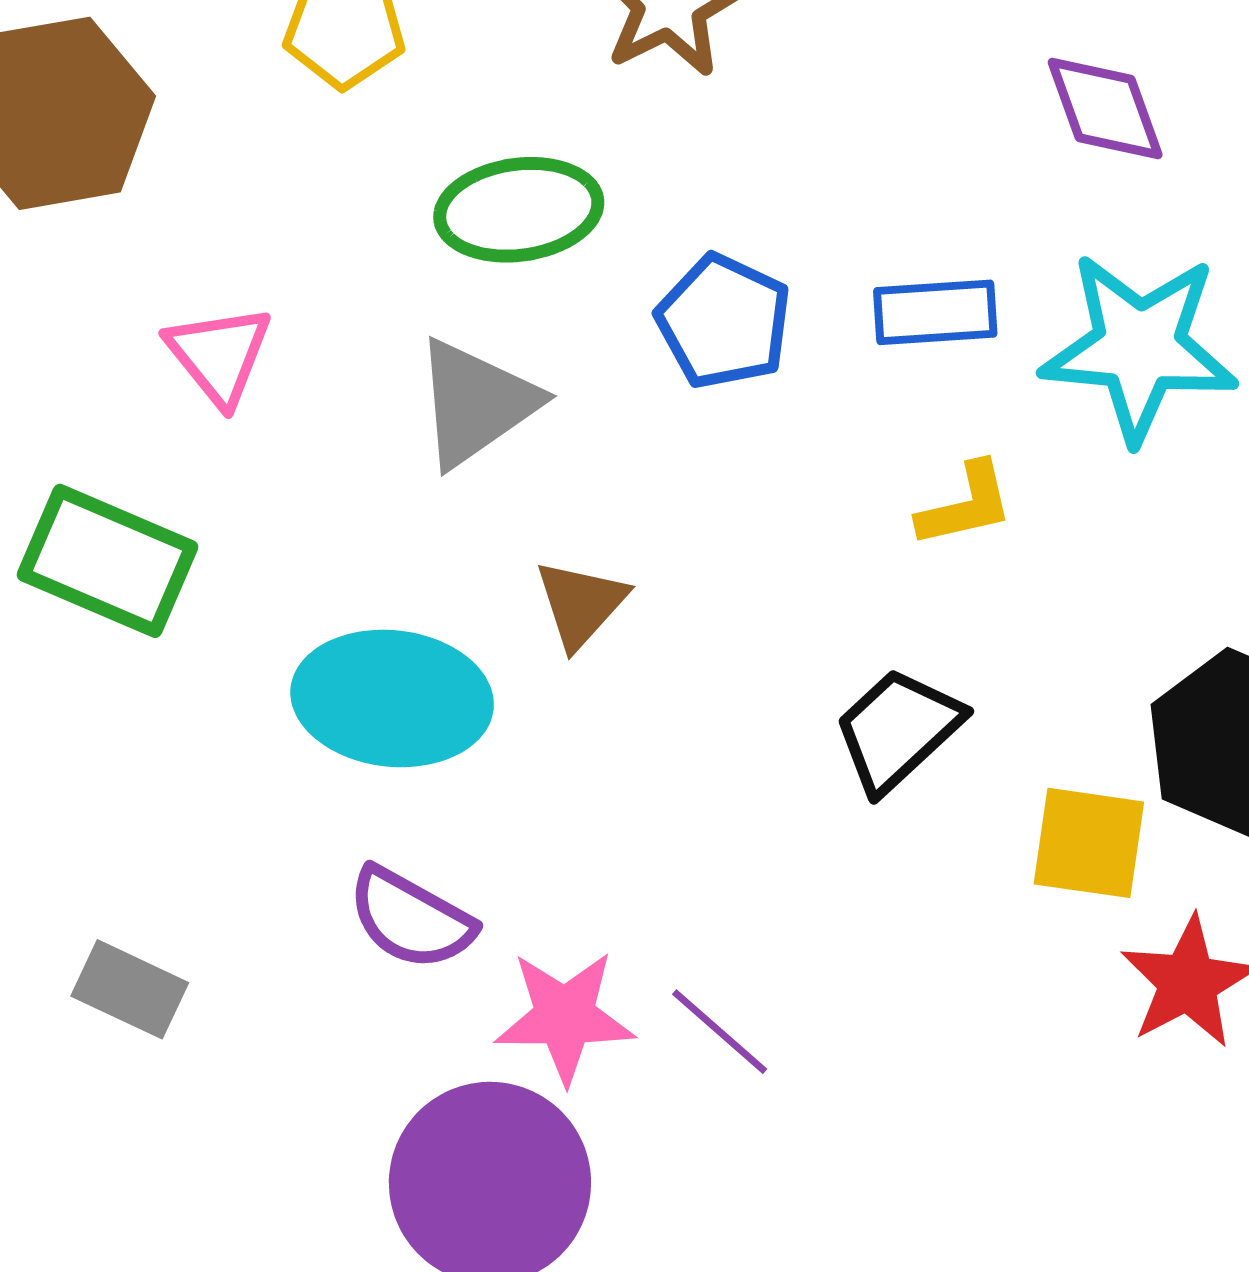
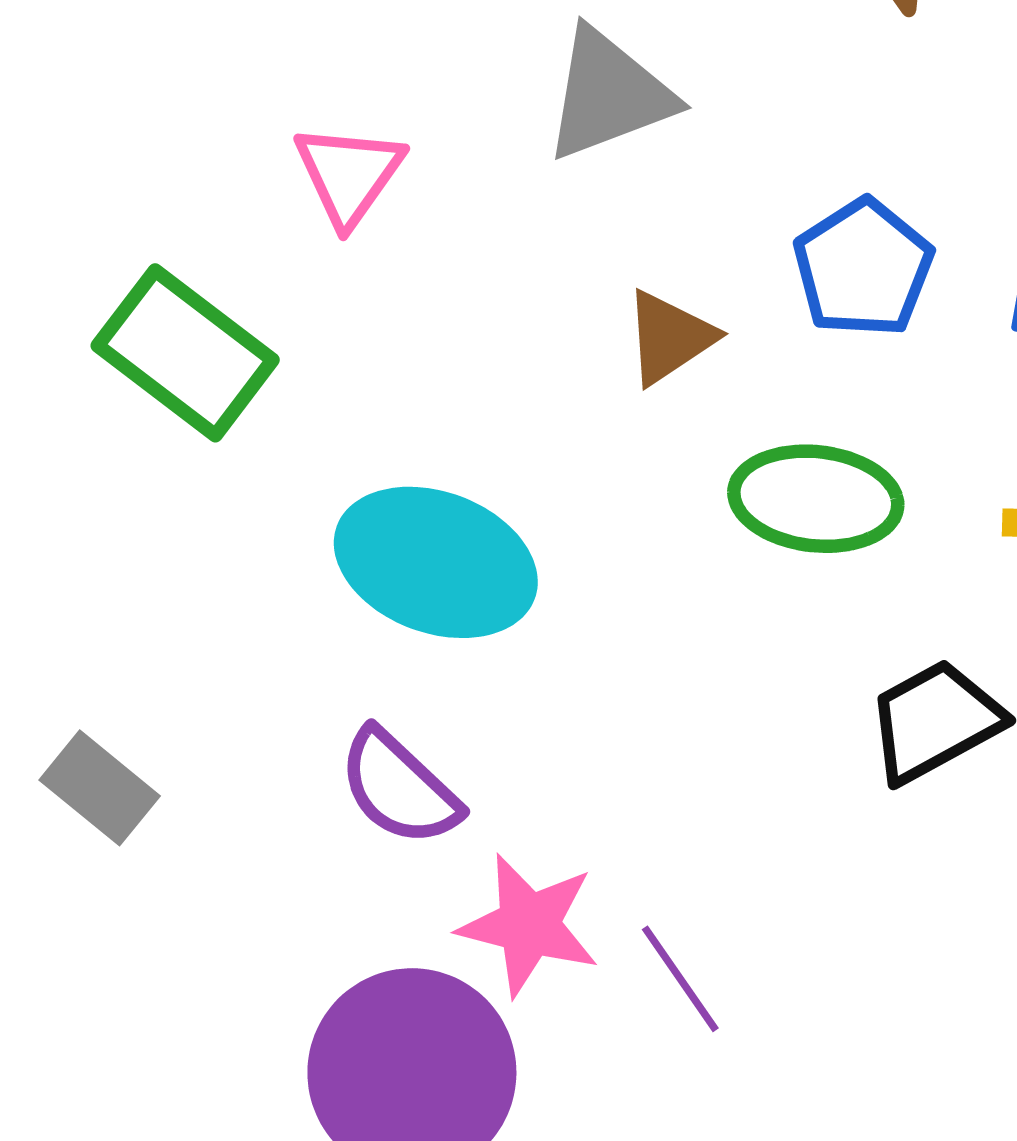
green ellipse: (519, 210) -> (816, 499), moved
gray triangle: (476, 403) -> (609, 94), moved
brown triangle: (581, 604) -> (669, 337), moved

